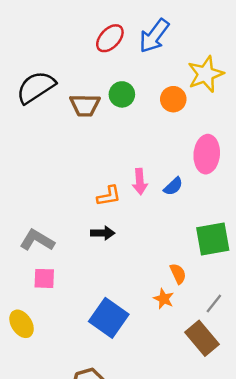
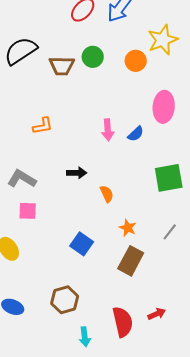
orange L-shape: (109, 196) -> (43, 126), moved
orange semicircle: (178, 274) -> (107, 194), moved
blue square: (109, 318) -> (82, 244), size x0.7
brown rectangle: (202, 338) -> (131, 261), moved, turned 68

